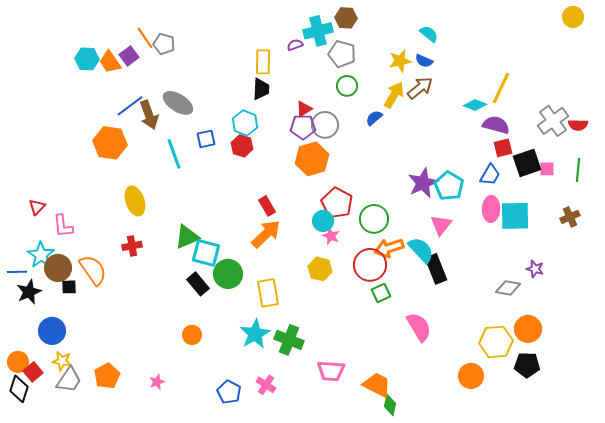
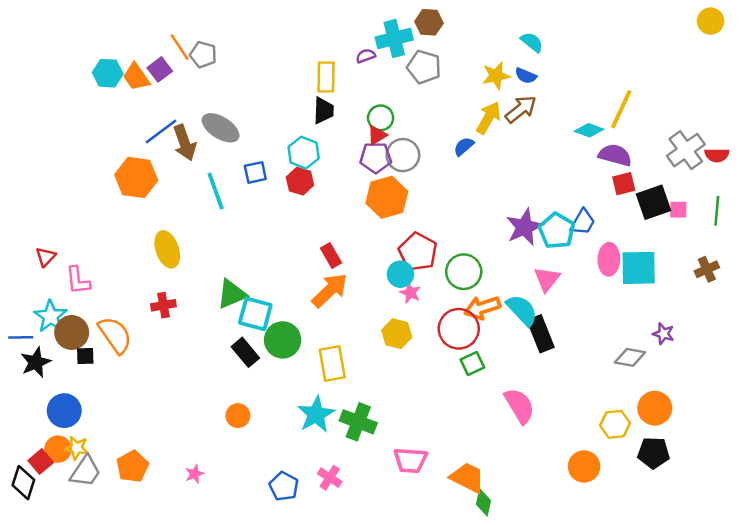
green circle: (347, 86) -> (381, 118), moved
blue trapezoid: (490, 175) -> (583, 222), moved
yellow hexagon: (496, 342) -> (615, 424), size x0.7
orange circle: (18, 362) -> (58, 449), moved

